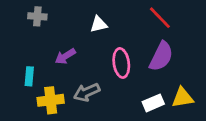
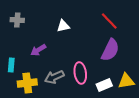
pink ellipse: (121, 63) -> (80, 73), moved

